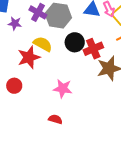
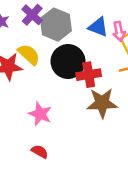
black circle: (75, 42) -> (68, 61), size x1.4
red semicircle: (55, 119) -> (40, 152), moved

